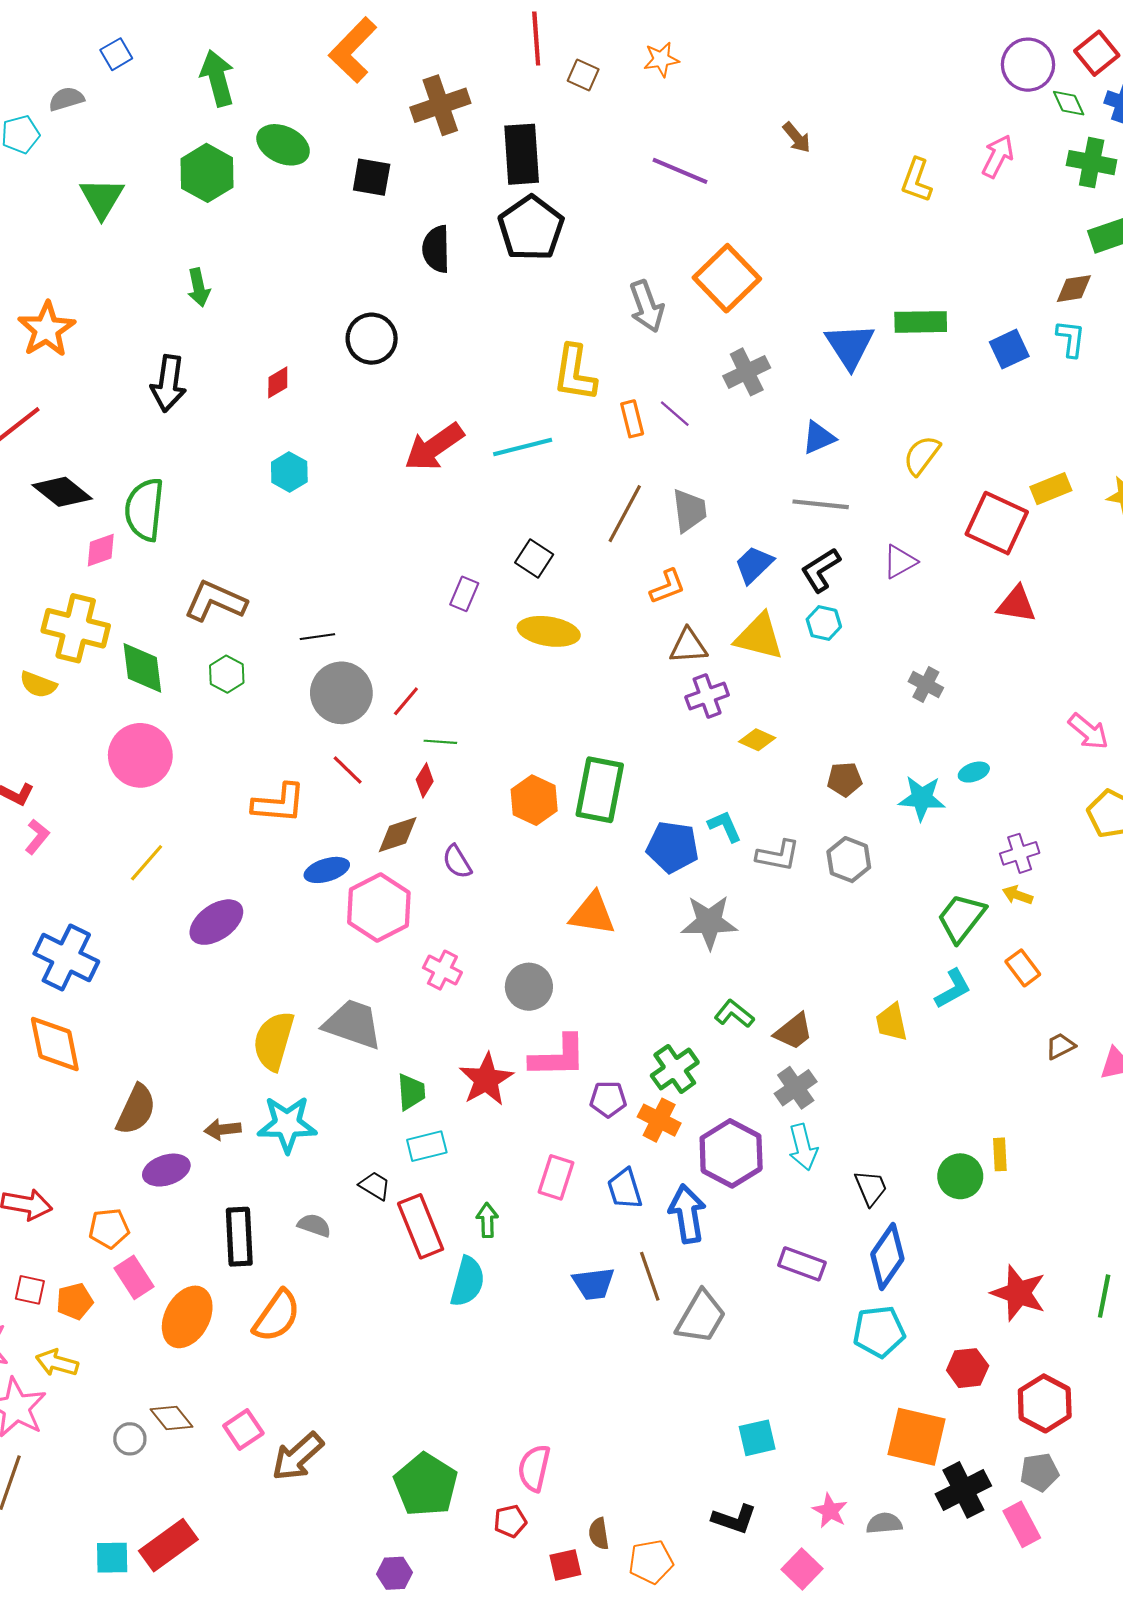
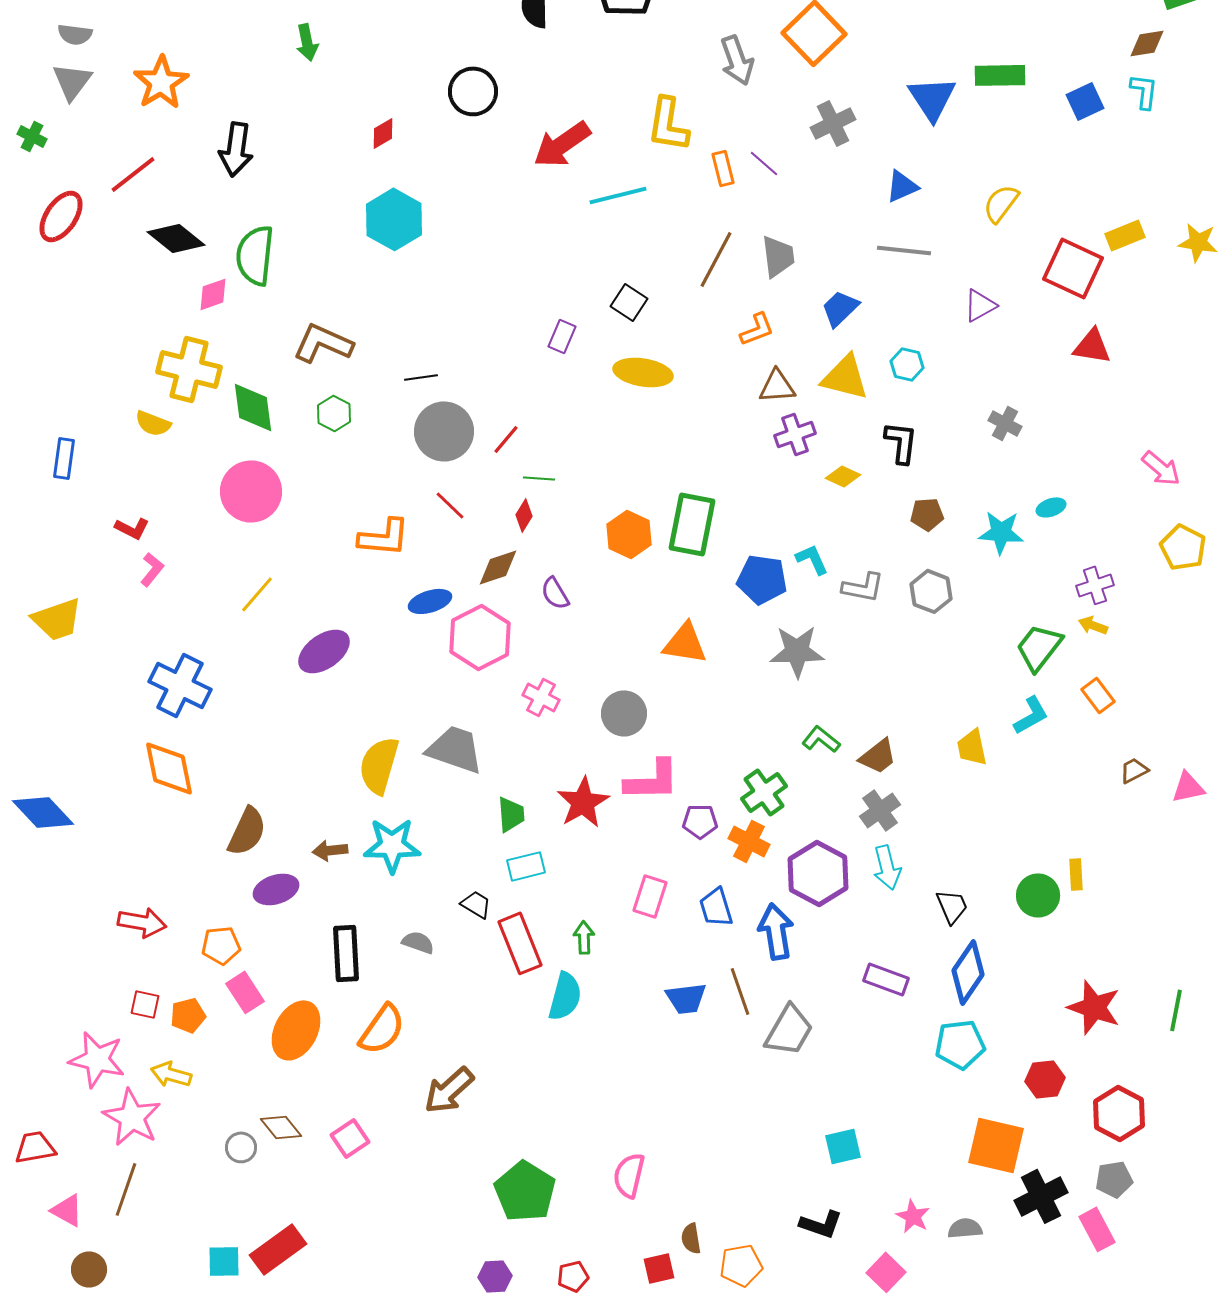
black arrow: (168, 383) -> (236, 149), moved
red arrow: (434, 447) -> (562, 144), moved
cyan hexagon: (289, 472) -> (394, 219), size x1.6
black L-shape: (821, 570) -> (901, 442), moved, turned 129
brown arrow: (298, 1457) -> (449, 1090), moved
red pentagon: (510, 1521) -> (573, 1276), moved

